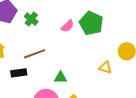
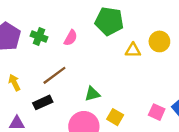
pink semicircle: (68, 26) -> (71, 38), moved
yellow triangle: (105, 68) -> (133, 50), moved

